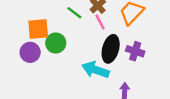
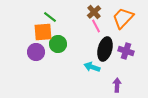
green line: (74, 13) -> (50, 17), moved
cyan arrow: (95, 70) -> (92, 67), size x0.7

